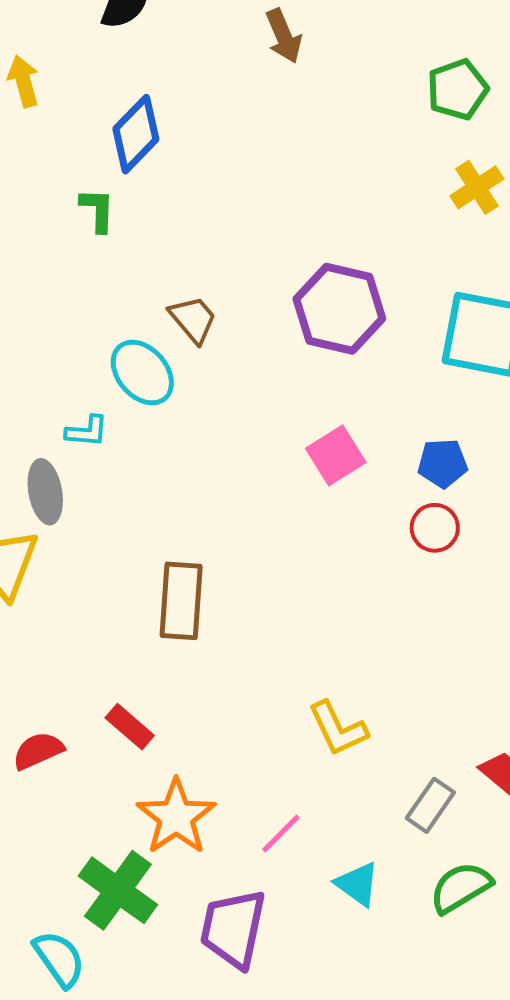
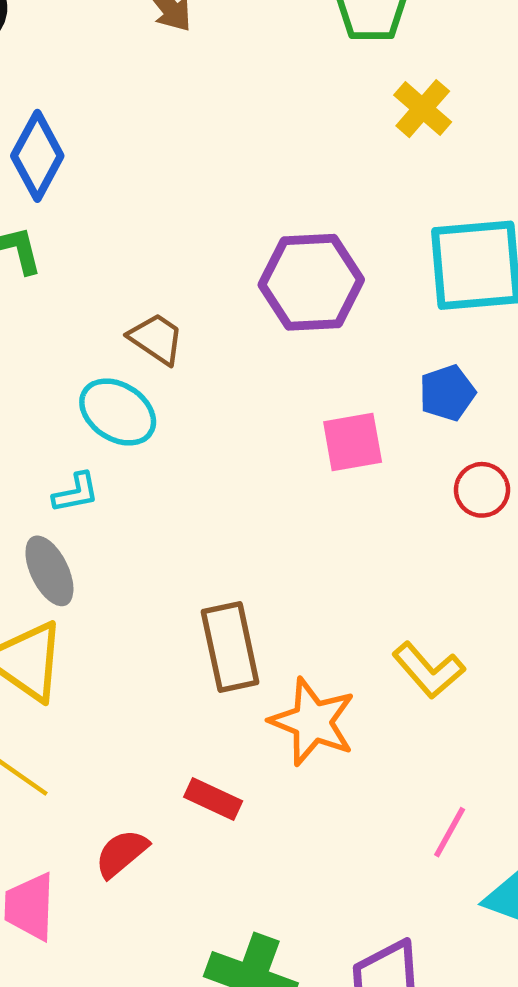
pink square: (336, 455) -> (353, 442), turned 38
blue pentagon: (443, 463) -> (447, 393), moved
yellow L-shape: (338, 729) -> (429, 670), moved
orange star: (176, 817) -> (313, 722), moved
pink line: (281, 834) -> (450, 832), moved

